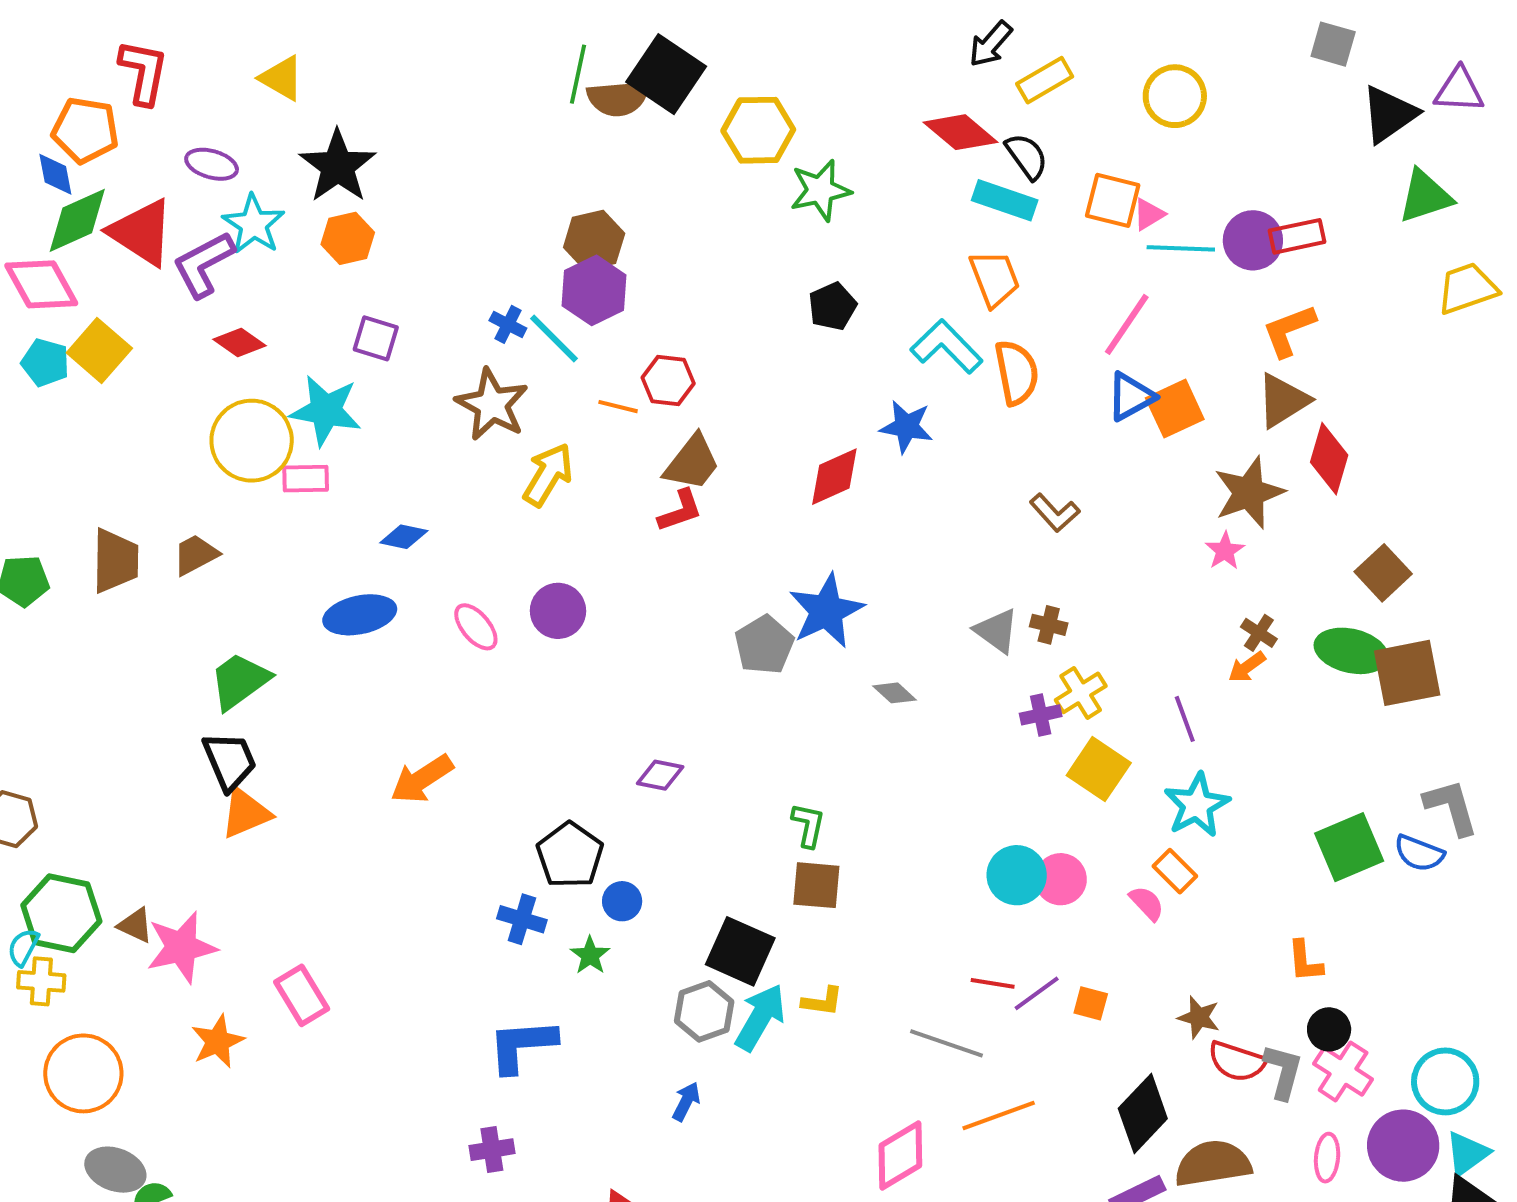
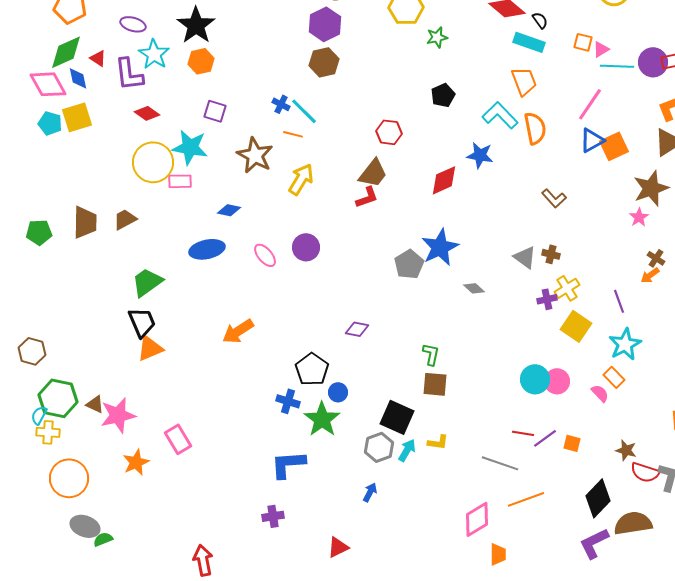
black semicircle: (1027, 156) -> (540, 20), size x0.7
blue diamond: (55, 174) -> (78, 78), moved
green star: (820, 190) -> (437, 37), size x0.7
orange square: (1113, 200) -> (583, 42), size x0.7
red triangle: (141, 232) -> (98, 58), size x0.5
purple L-shape: (204, 264) -> (129, 74), turned -69
purple hexagon: (594, 290) -> (325, 24), moved
yellow square: (99, 350) -> (77, 117), turned 32
red hexagon: (668, 381) -> (389, 132), moved
brown star: (492, 405) -> (255, 155), moved
orange line: (618, 407) -> (293, 134), moved
green star: (590, 955) -> (322, 419), size x1.8
cyan arrow: (760, 1017) -> (407, 450), size x0.7

